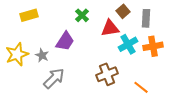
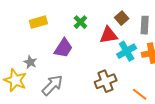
yellow rectangle: (29, 15) -> (38, 22), moved
yellow star: (17, 54) -> (15, 80), moved, turned -30
gray star: (42, 55) -> (30, 62), moved

